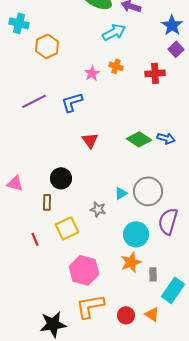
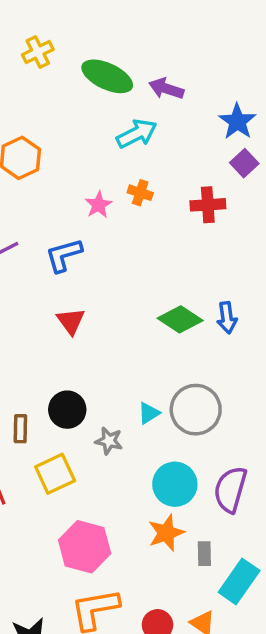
blue arrow: (166, 138) -> (227, 318), turned 66
red triangle: (90, 140) -> (71, 321), moved
black circle: (61, 178) -> (67, 410), moved
purple semicircle: (168, 221) -> (230, 489), moved

